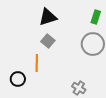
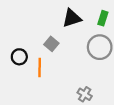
black triangle: (48, 17) -> (72, 18), moved
black circle: (18, 79) -> (19, 57), moved

